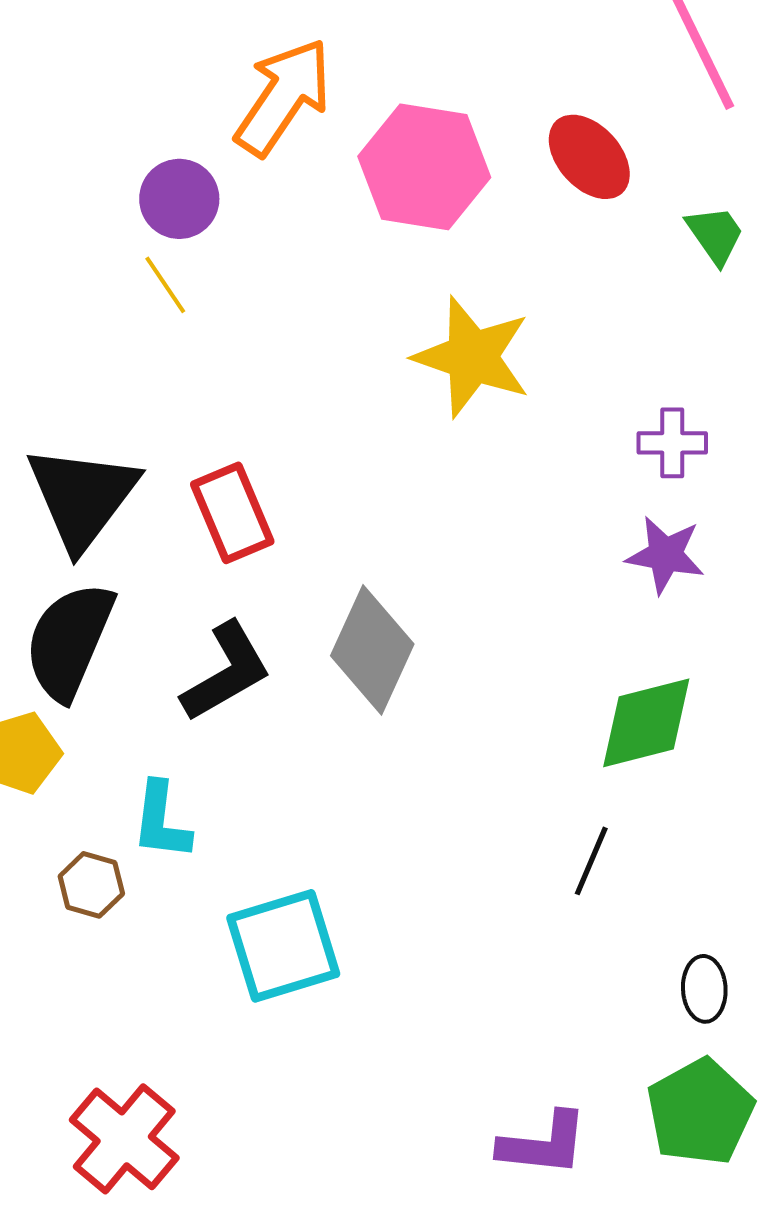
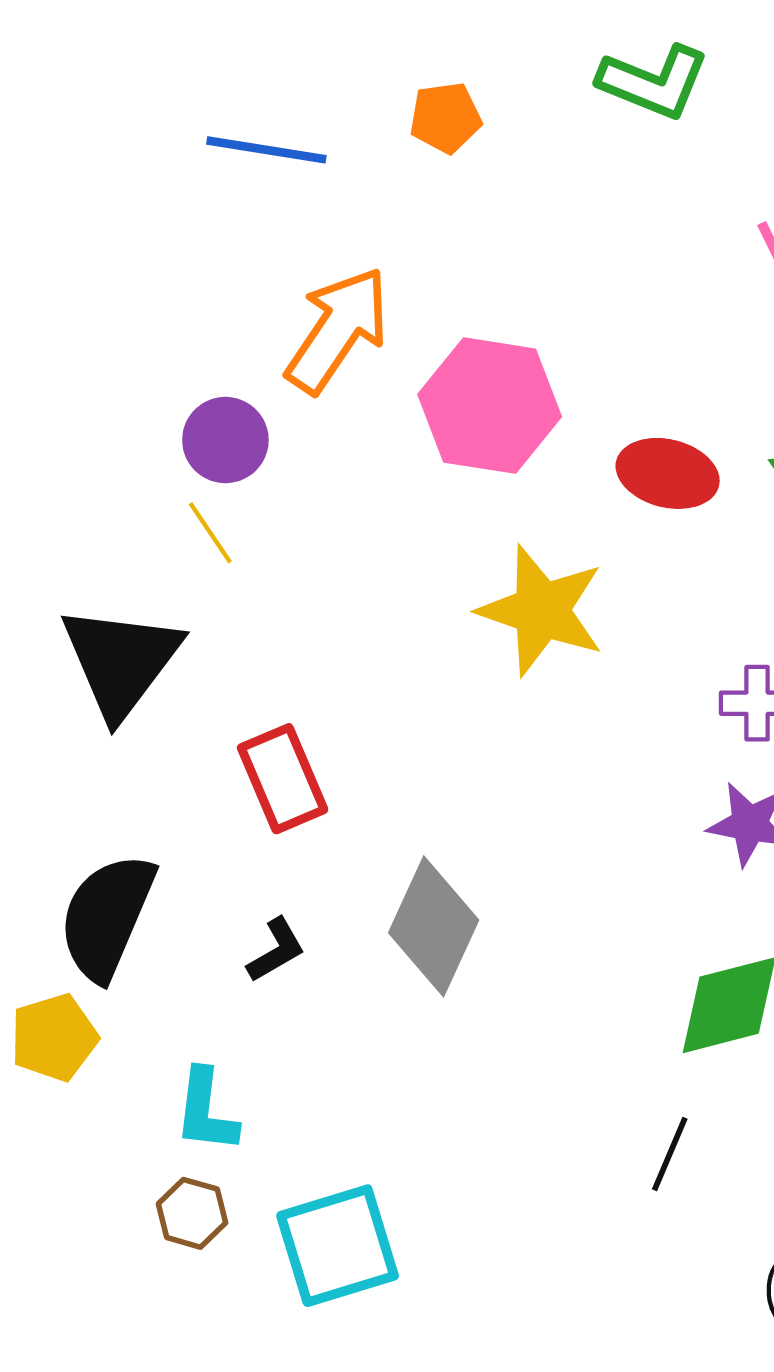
red ellipse: (589, 157) -> (668, 473), moved, turned -34
black triangle: (82, 497) -> (121, 661), moved
black L-shape: (226, 672) -> (276, 950), size x0.6
brown hexagon: (91, 885) -> (192, 1213), moved

